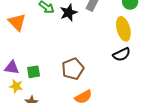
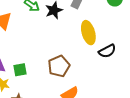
yellow ellipse: (123, 29) -> (88, 33), moved

